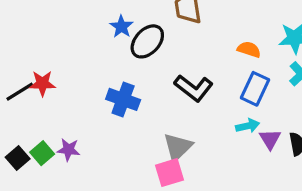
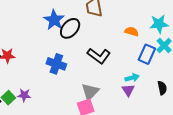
blue star: (121, 27) -> (54, 20), size x1.5
blue rectangle: (255, 89) -> (147, 54), moved
purple triangle: (270, 139) -> (128, 90), moved

